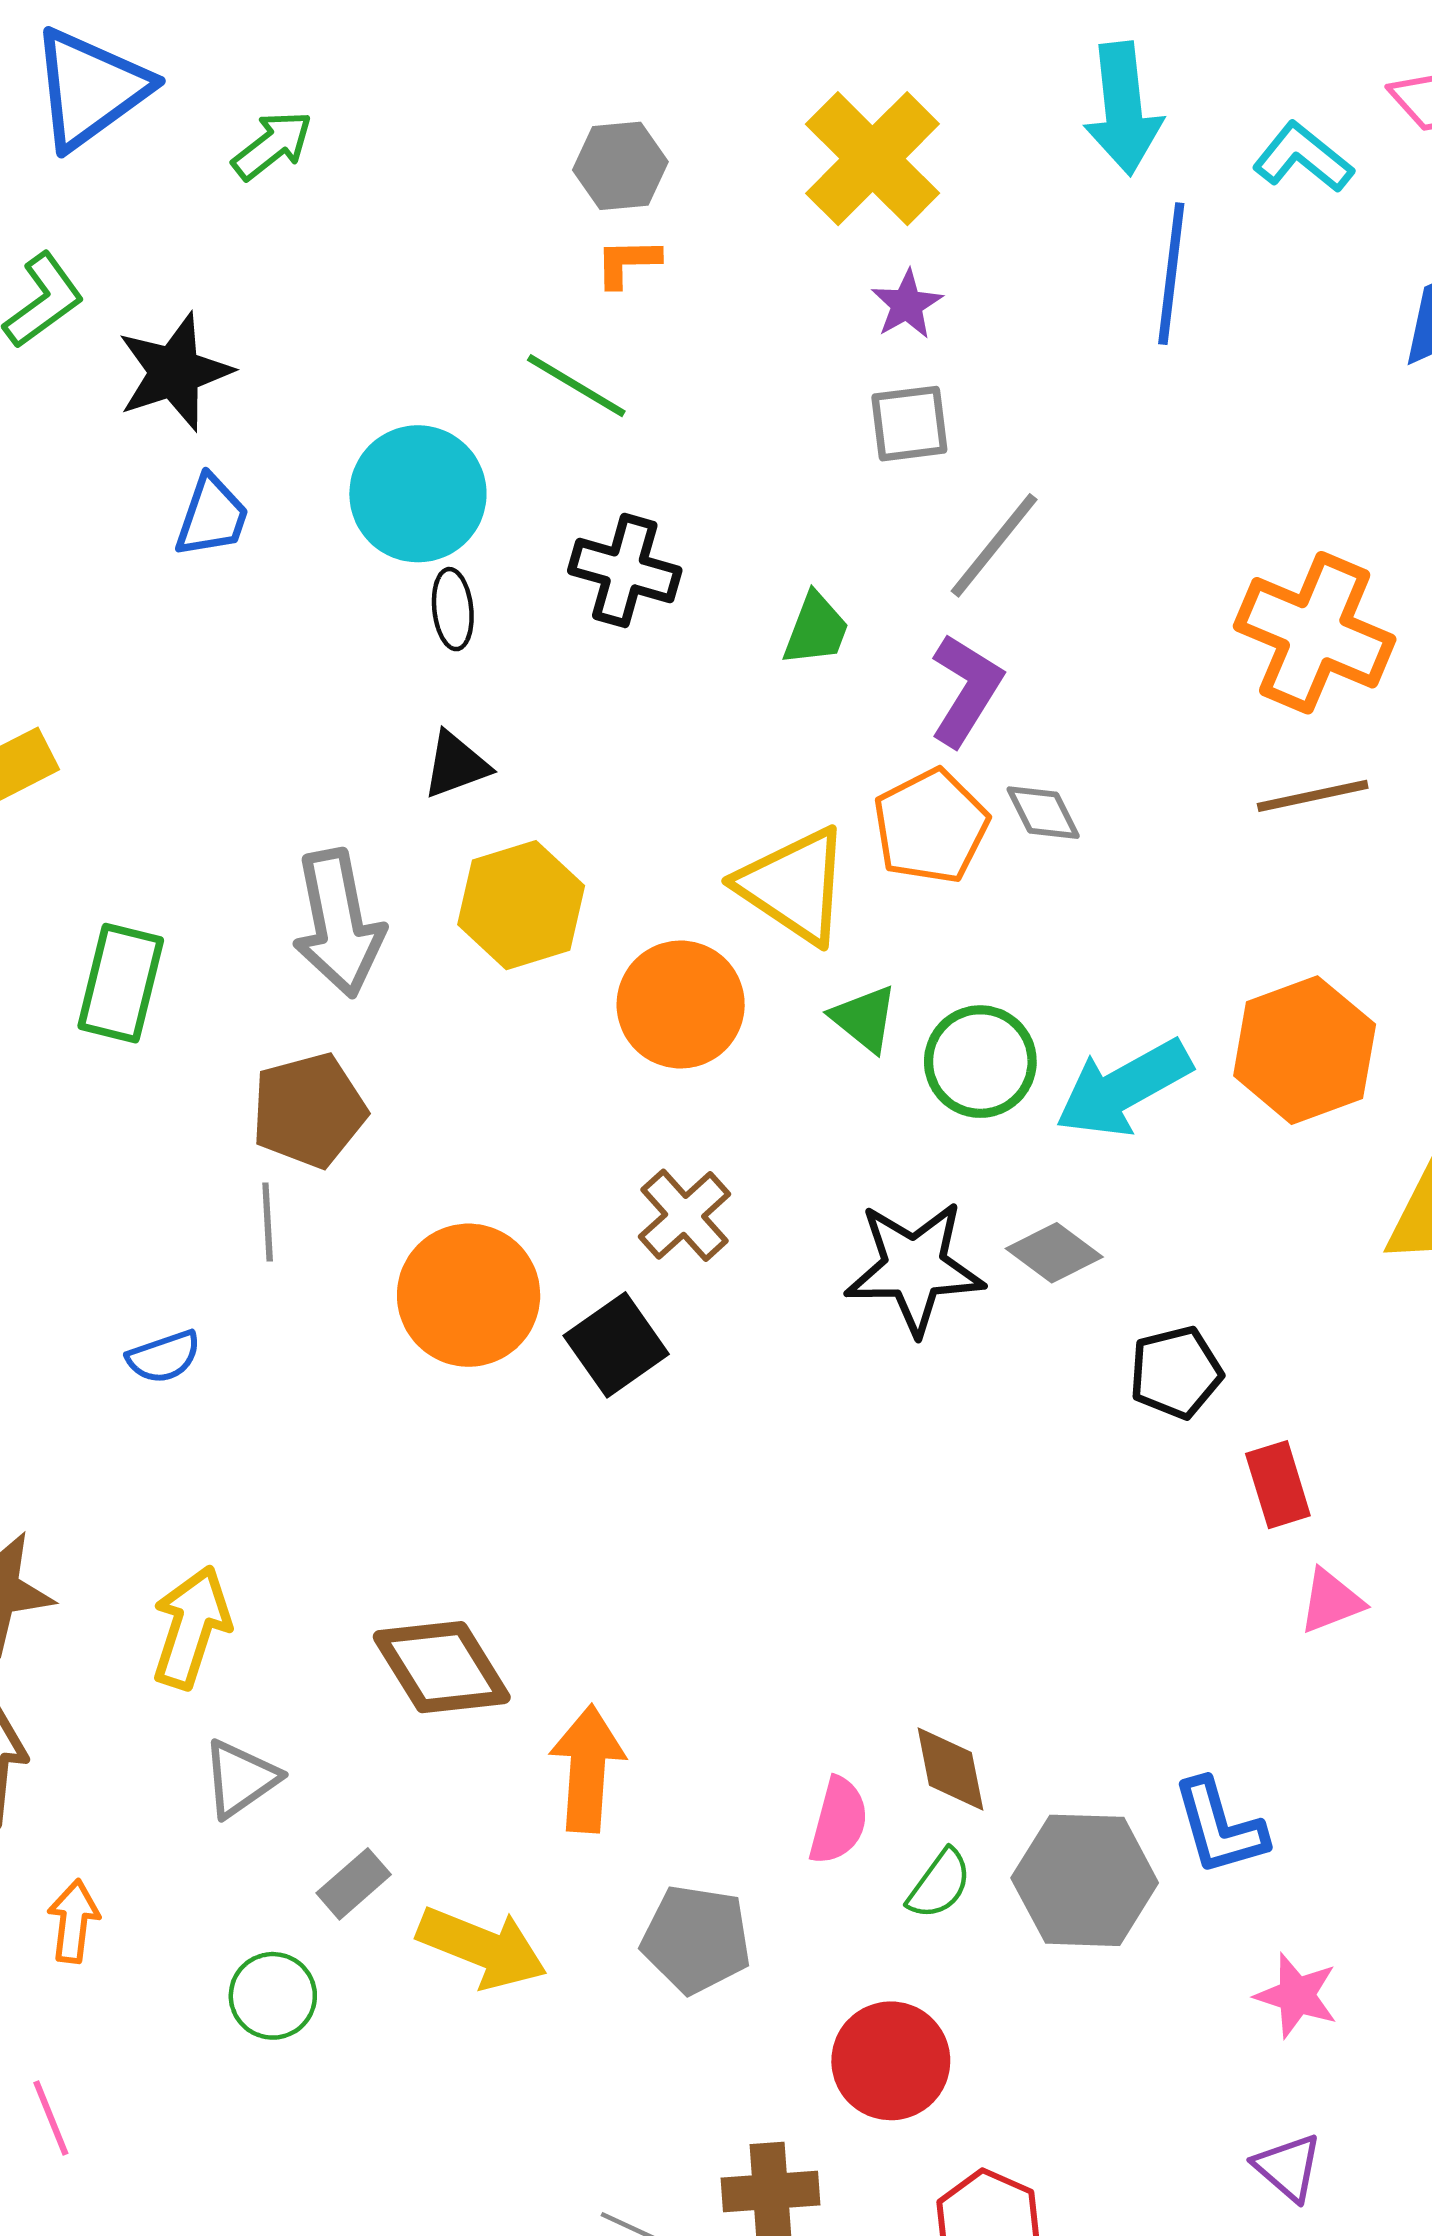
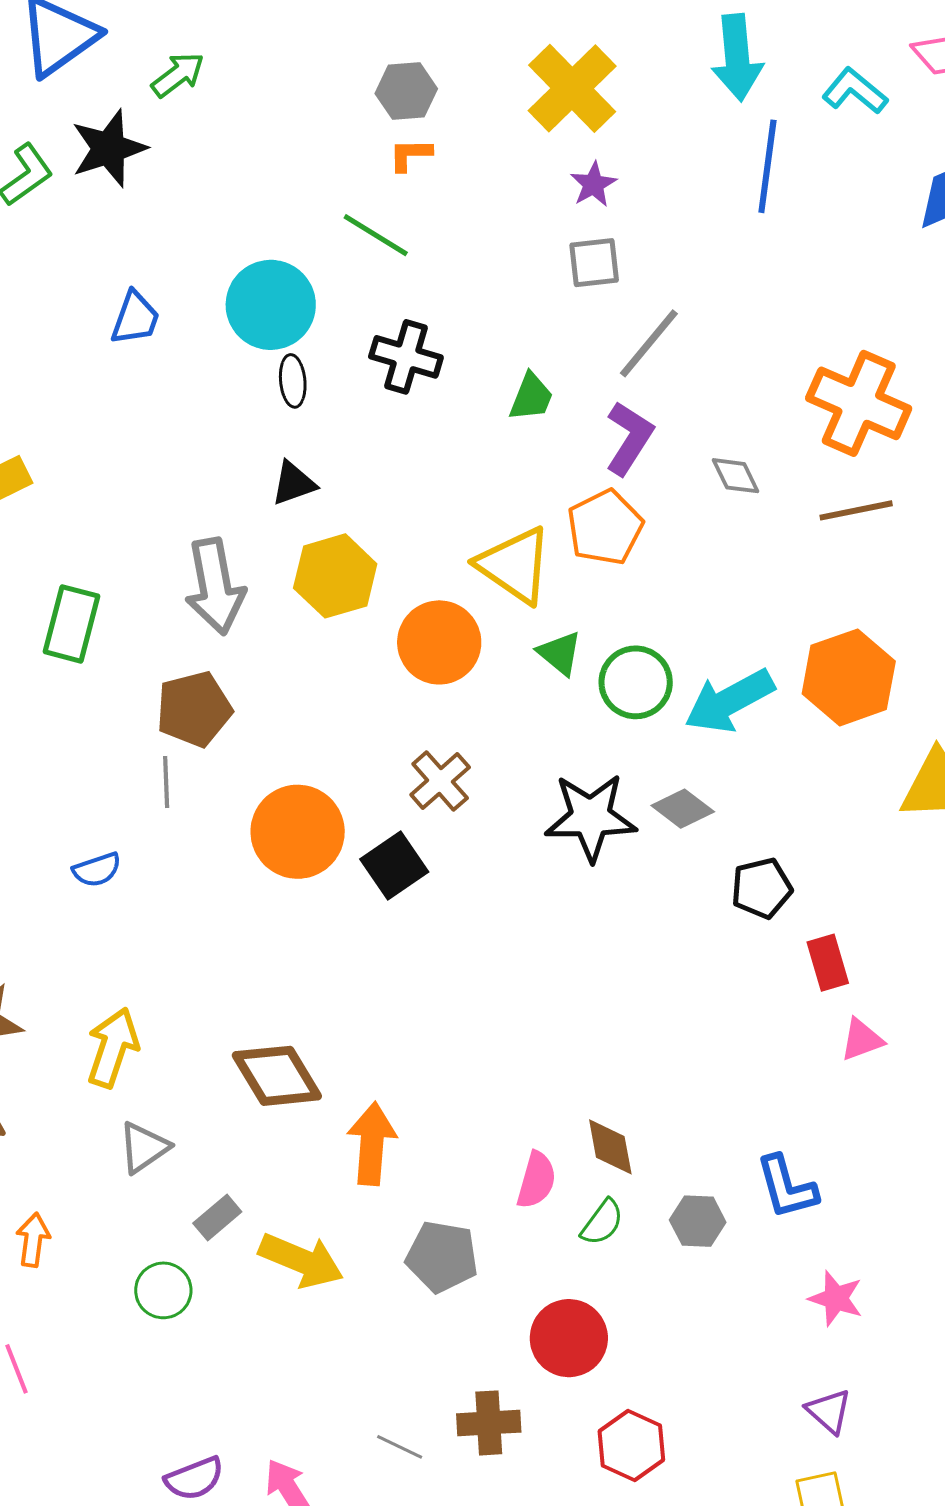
black star: (175, 372) -> (109, 148), moved
gray diamond: (1043, 813) -> (736, 476), moved
gray hexagon: (1085, 1880) -> (698, 1221), size x0.6

